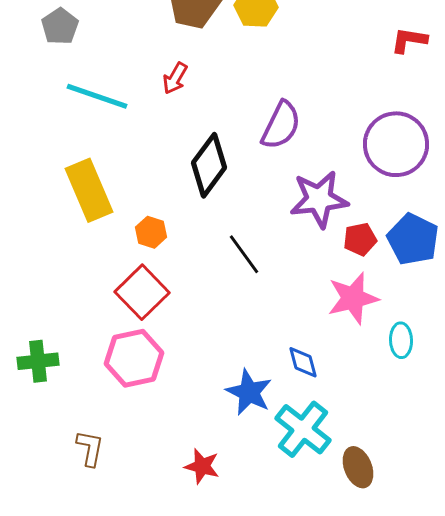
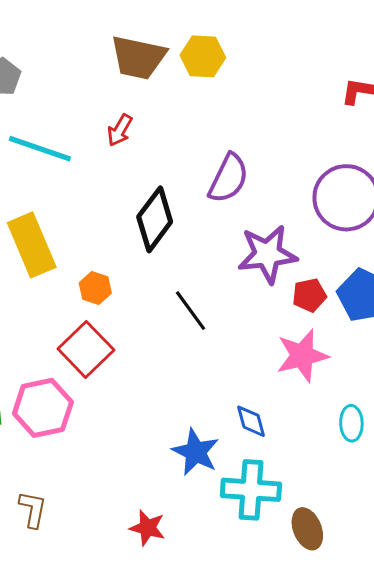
cyan ellipse: (401, 340) -> (351, 423), moved
pink hexagon: (134, 358) -> (43, 408), moved
cyan cross: (303, 429) -> (251, 490), turned -34

